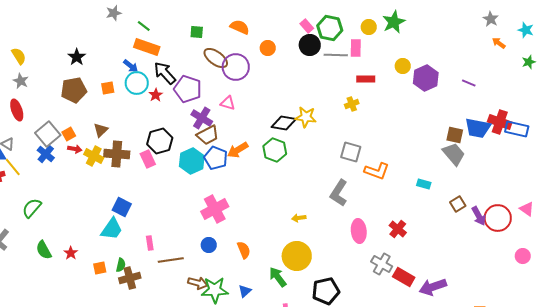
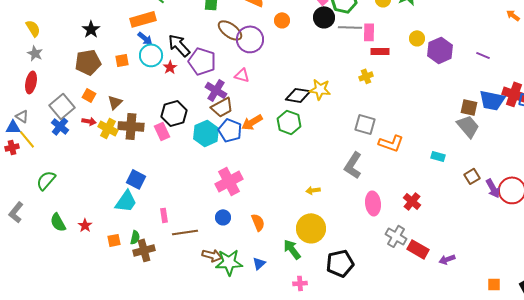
orange rectangle: (147, 47) -> (143, 19), moved, turned -35
pink rectangle: (356, 48) -> (369, 32), moved
red ellipse: (17, 110) -> (31, 82), turned 30
orange square: (69, 134) -> (89, 95), moved, turned -32
purple arrow: (433, 287) -> (447, 259), size x0.6

